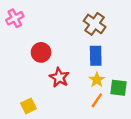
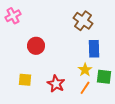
blue rectangle: (96, 56) -> (94, 49), moved
red star: (59, 77) -> (56, 84), moved
yellow square: (28, 106) -> (25, 80), moved, turned 32

